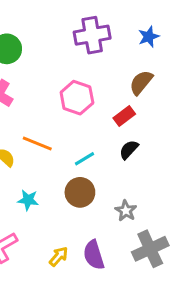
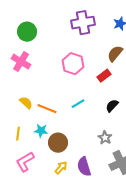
orange line: (37, 143) -> (47, 109), moved
black semicircle: (129, 150) -> (112, 106), moved
brown circle: (80, 192) -> (58, 143), moved

